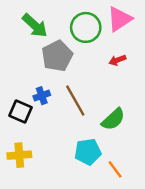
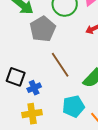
blue cross: (42, 96) -> (34, 88), moved
yellow cross: (19, 155) -> (32, 114), moved

